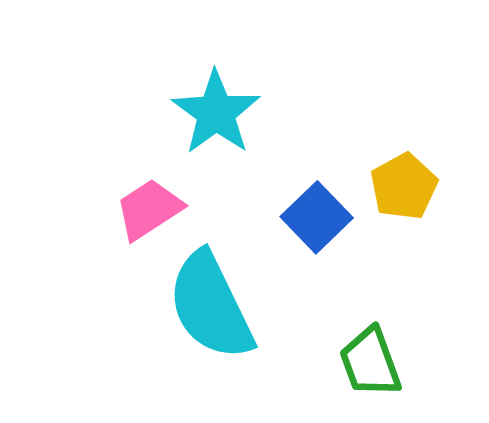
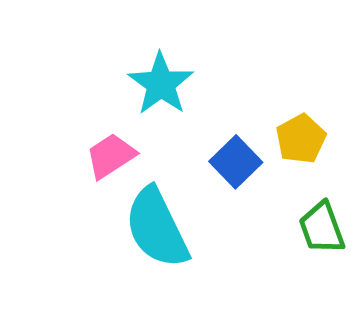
green trapezoid: (370, 362) -> (322, 228), moved

